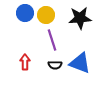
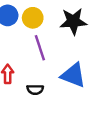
black semicircle: (55, 65) -> (35, 90), moved

